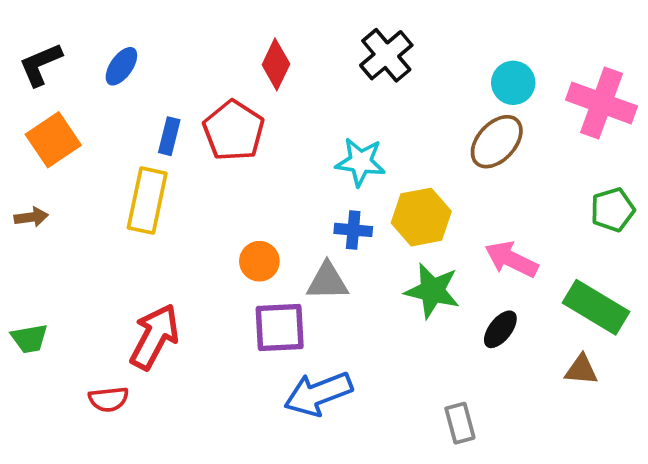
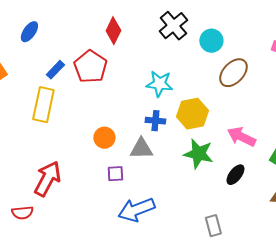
cyan circle: (513, 83) -> (211, 41), moved
blue rectangle: (169, 136) -> (55, 70), turned 30
purple square: (280, 327) -> (115, 174), size x0.6

